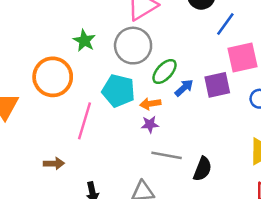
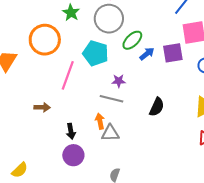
orange arrow: (150, 104) -> (100, 121), moved, turned 84
gray line: (167, 155) -> (112, 99), moved
black semicircle: (202, 169) -> (157, 107), moved

